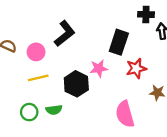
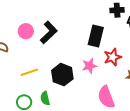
pink circle: (36, 52) -> (26, 31), moved
pink star: (99, 68) -> (89, 66), moved
green semicircle: (54, 110) -> (45, 98), turned 88

